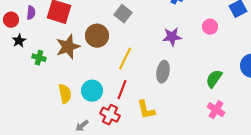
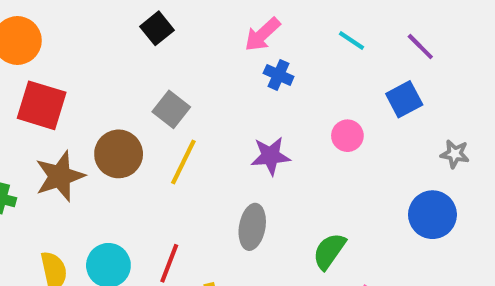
yellow line: (125, 59) -> (183, 162), moved
green semicircle: (214, 79) -> (329, 251), moved

